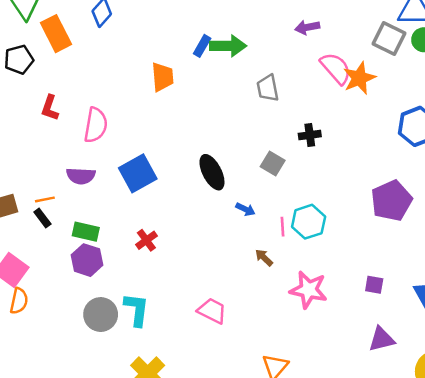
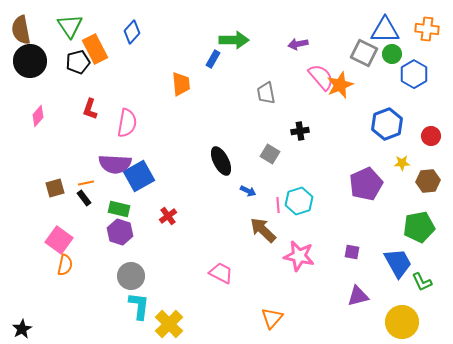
green arrow: (228, 46) -> (234, 40), moved
black pentagon: (19, 60) -> (78, 62), moved
blue square: (138, 173) -> (139, 176), moved
purple semicircle: (81, 176) -> (115, 164), size x1.4
brown arrow: (264, 258) -> (263, 230), size x1.8
cyan L-shape: (136, 310) -> (139, 306), moved

